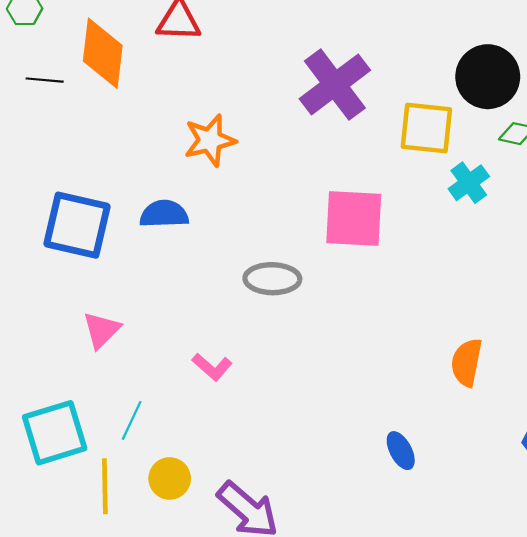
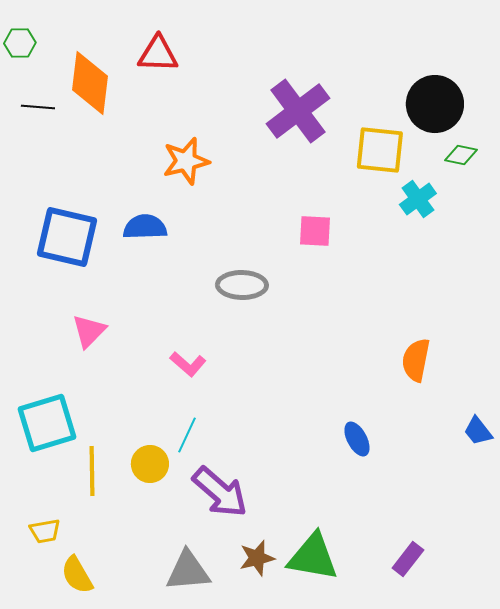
pink square: (354, 218) -> (315, 231), size x0.6
cyan line: (132, 420) -> (187, 435), moved

